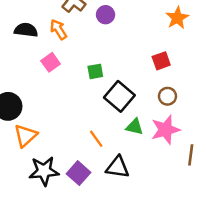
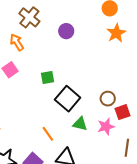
purple circle: (106, 15) -> (66, 31), moved
red square: (161, 61) -> (122, 112), moved
pink star: (166, 130) -> (106, 127), size x0.7

